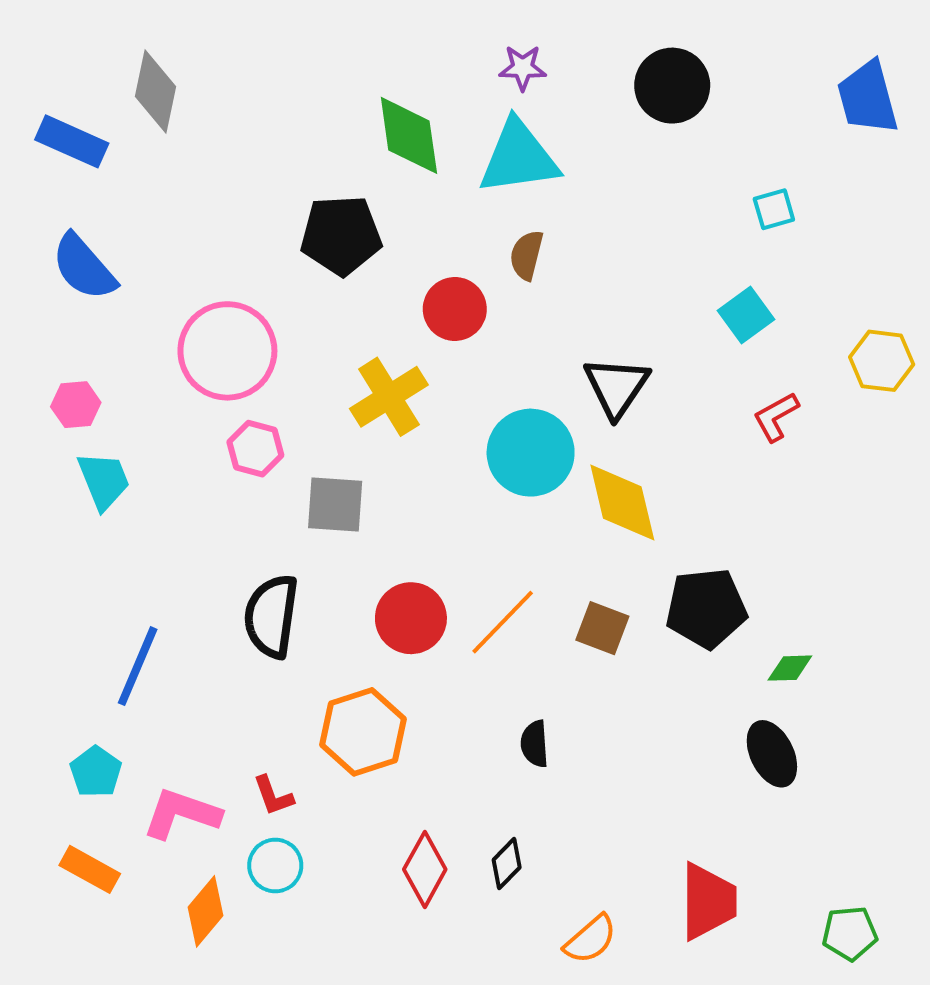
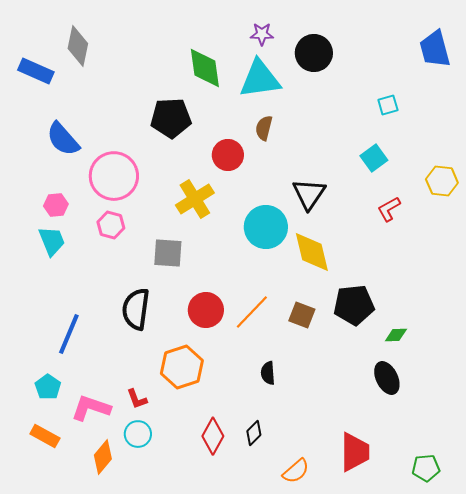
black circle: (672, 86) -> (314, 53), moved
blue semicircle: (84, 267) -> (63, 139), moved
pink hexagon: (76, 405) -> (56, 205), moved
pink hexagon: (255, 449) -> (111, 225), moved

